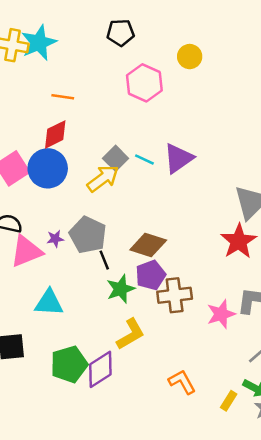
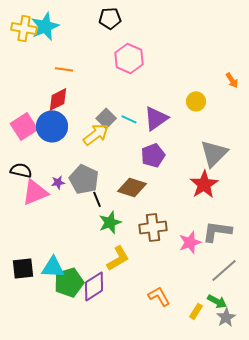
yellow circle: (190, 57) -> (196, 101), moved
purple pentagon: (151, 275) -> (153, 155), moved
cyan triangle: (49, 303) -> (53, 267), moved

